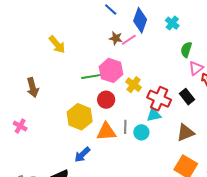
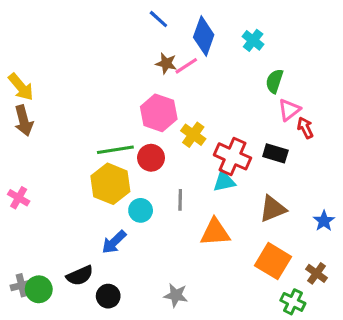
yellow arrow: (57, 45) -> (21, 87), moved
green line: (93, 76) -> (115, 150), moved
brown arrow: (33, 87) -> (24, 121), moved
black rectangle: (187, 97) -> (275, 153), turned -35
orange triangle: (106, 132) -> (215, 232), moved
cyan circle: (141, 132) -> (141, 210), moved

